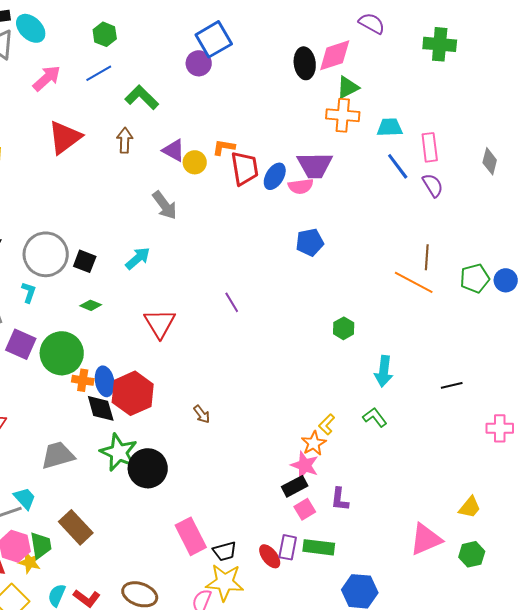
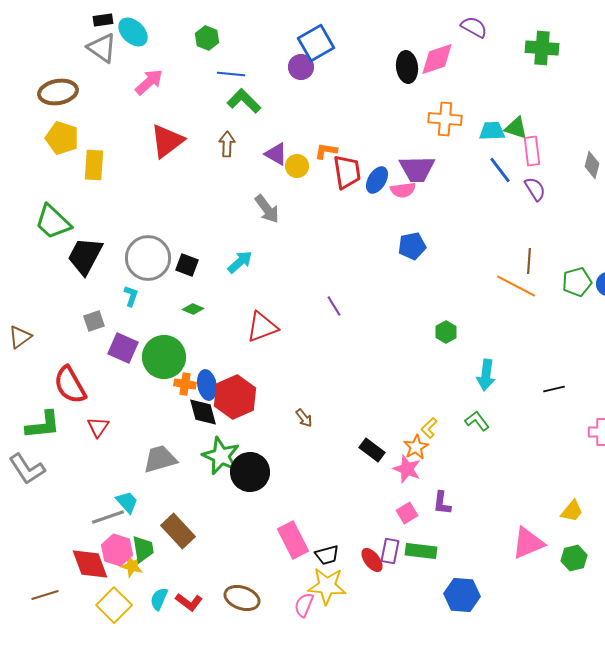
blue line: (99, 73) -> (231, 74), moved, turned 36
green triangle: (348, 87) -> (516, 128), moved, turned 45
red triangle: (160, 323) -> (262, 327), turned 40
black rectangle: (295, 486) -> (372, 450), moved, turned 65

